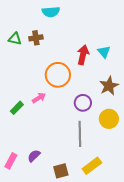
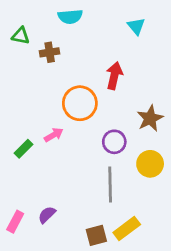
green triangle: (15, 39) -> (21, 36), moved
cyan triangle: (104, 52) -> (136, 26), moved
brown square: (61, 171) -> (96, 235), moved

